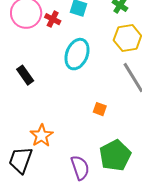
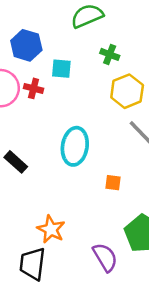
cyan ellipse: (77, 54) -> (75, 146), moved

